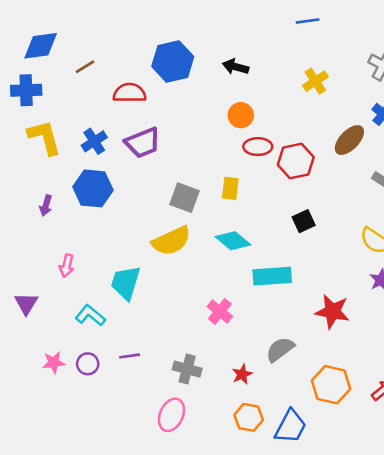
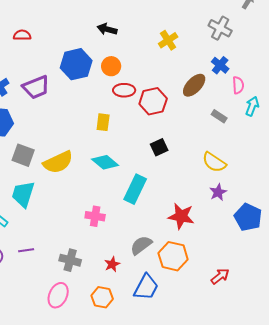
blue hexagon: (173, 62) -> (76, 64), moved
red semicircle: (130, 93) -> (22, 35), moved, size x0.7
gray square: (185, 198) -> (23, 155), moved
cyan rectangle: (272, 276) -> (135, 189), turned -60
pink cross: (220, 311) -> (95, 216), turned -30
orange hexagon: (331, 385) -> (173, 256), moved
orange hexagon: (249, 417) -> (102, 297), moved
blue trapezoid: (291, 427) -> (146, 287), moved

